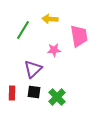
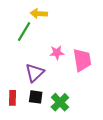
yellow arrow: (50, 19) -> (39, 14), moved
pink trapezoid: (79, 36) -> (82, 60), moved

